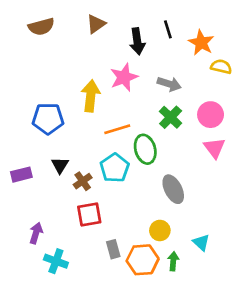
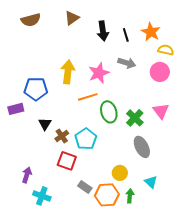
black line: (168, 29) -> (126, 35), moved
pink star: (124, 77) -> (99, 73), moved
pink circle: (211, 115) -> (160, 72), moved
green cross: (171, 117) -> (135, 118), moved
cyan pentagon: (115, 168) -> (86, 139), moved
purple rectangle: (21, 175) -> (16, 109), moved
gray ellipse: (173, 189) -> (142, 147), moved
red square: (89, 215) -> (67, 161), turned 30
gray rectangle: (113, 249) -> (85, 187), turned -40

